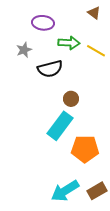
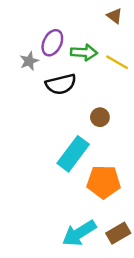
purple ellipse: (43, 23) -> (52, 43), moved, turned -70
brown circle: (71, 99) -> (100, 117), moved

